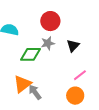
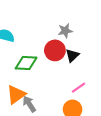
red circle: (50, 21) -> (55, 50), moved
gray star: (48, 43) -> (65, 31), moved

